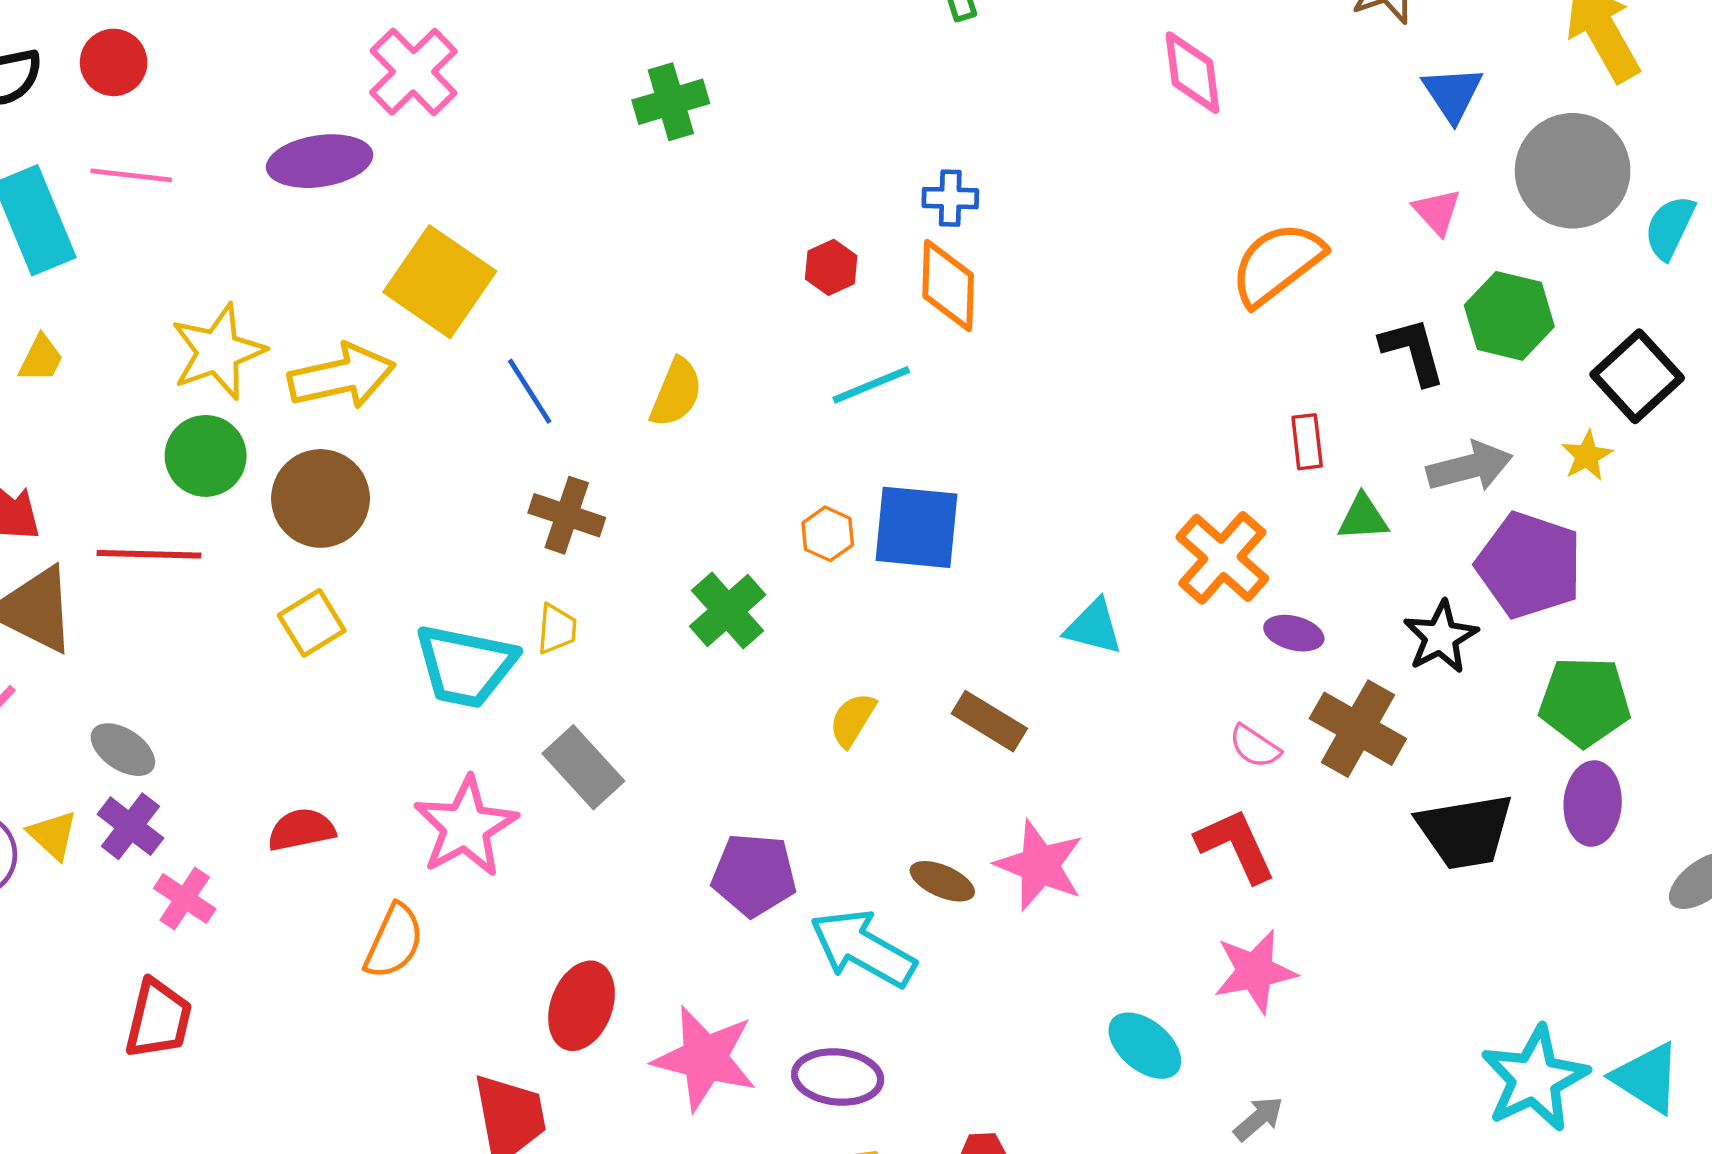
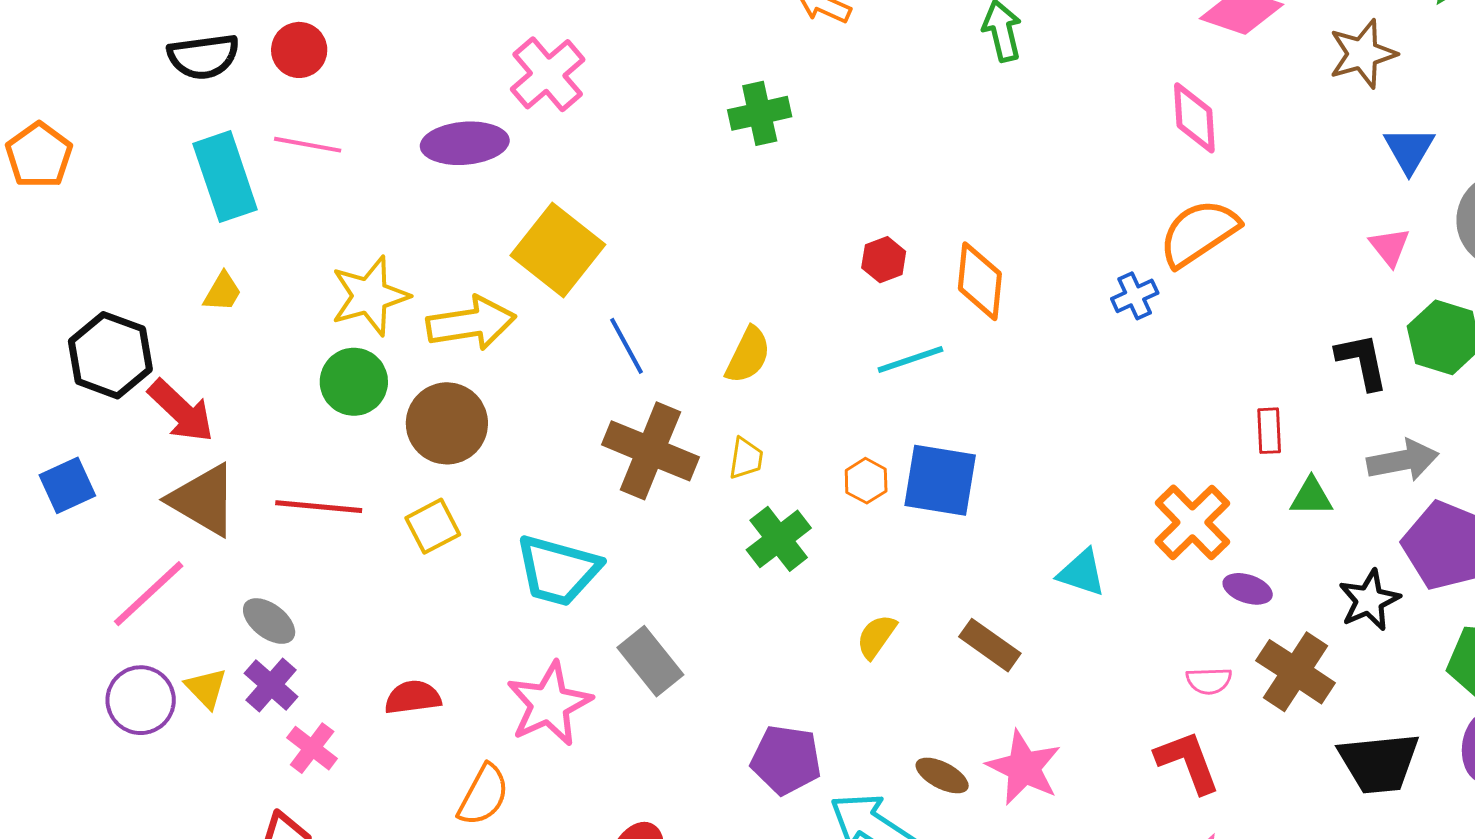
blue cross: (950, 198) -> (1135, 296), moved, turned -30
orange semicircle: (1277, 264) -> (1199, 233), moved
brown cross: (567, 515) -> (650, 451), size x1.5
red line: (149, 554) -> (319, 507), moved
yellow trapezoid: (557, 629) -> (746, 458), moved
pink semicircle: (1255, 746) -> (1209, 681), turned -39

